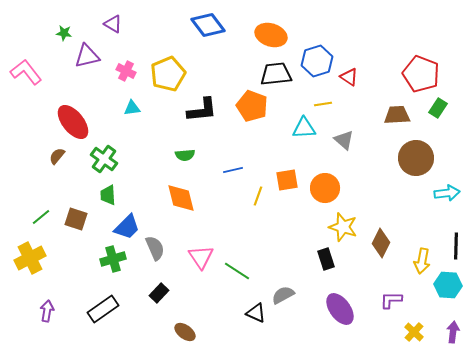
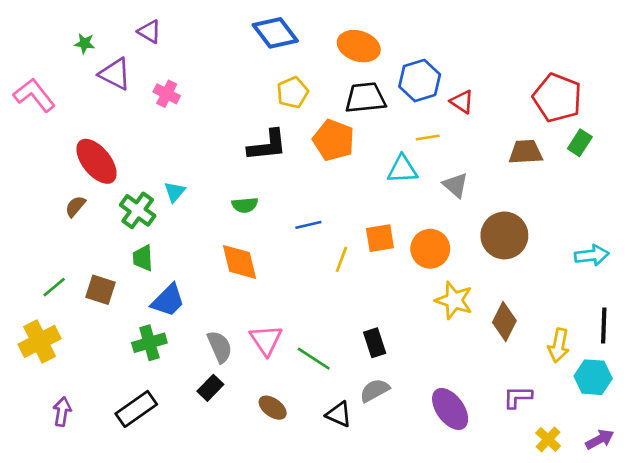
purple triangle: (87, 56) -> (115, 74), turned 40
yellow pentagon: (168, 74) -> (292, 92), moved, size x0.7
cyan triangle: (132, 108) -> (175, 192), moved, turned -42
brown circle: (416, 158) -> (504, 235), moved
gray semicircle: (155, 248) -> (220, 347), moved
black rectangle: (326, 259) -> (375, 343), moved
brown ellipse: (185, 332) -> (273, 408), moved
purple arrow: (453, 332) -> (600, 439), turned 55

